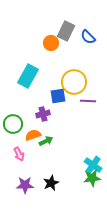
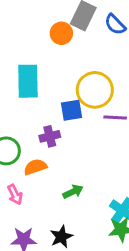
cyan rectangle: (28, 76) -> (28, 81), turned -30
green arrow: (46, 141) -> (73, 192), moved

